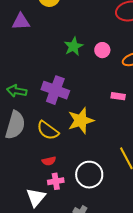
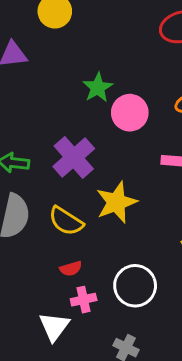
pink circle: (102, 50) -> (130, 113), moved, size x1.5
purple cross: (55, 90) -> (74, 157), turned 32

